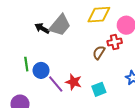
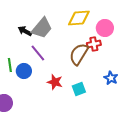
brown semicircle: (99, 53) -> (79, 54), size x1.6
purple line: (56, 84) -> (38, 53), moved

